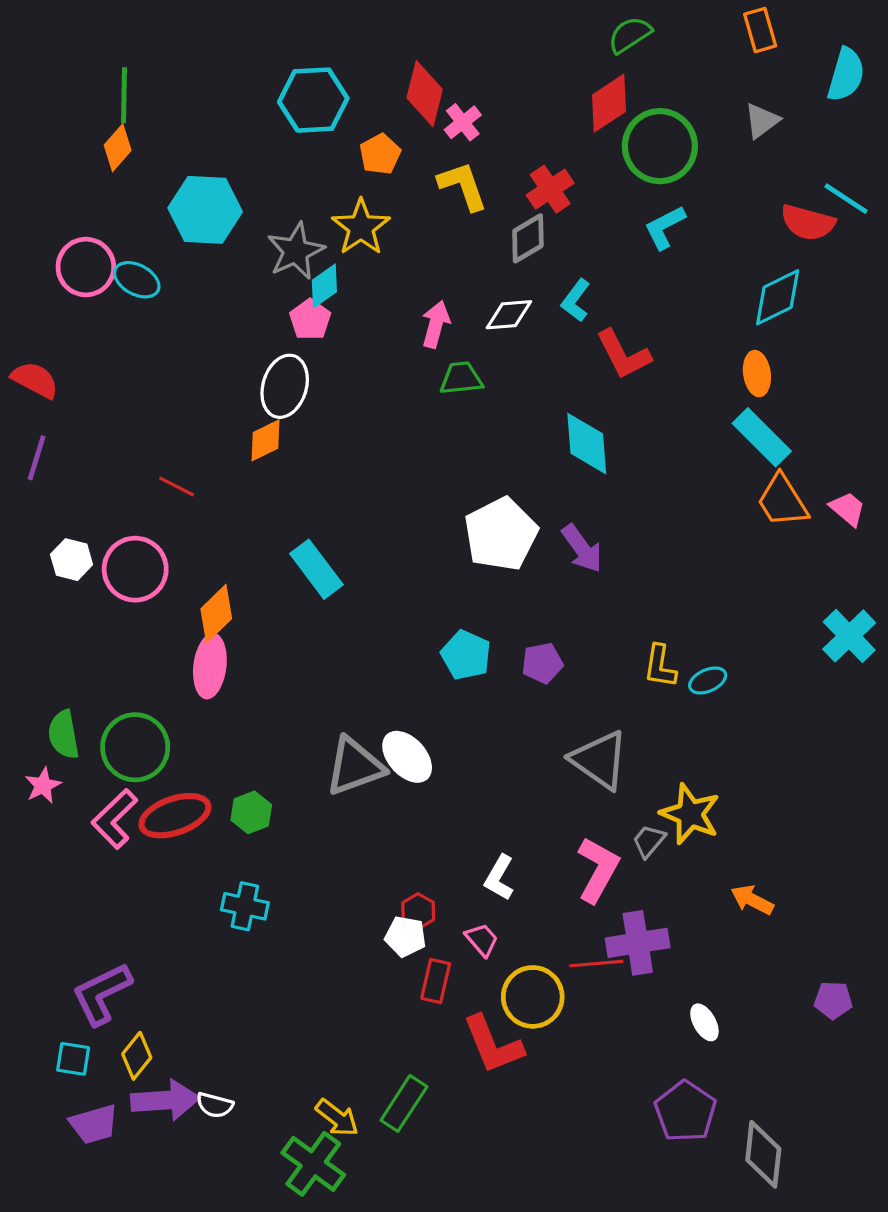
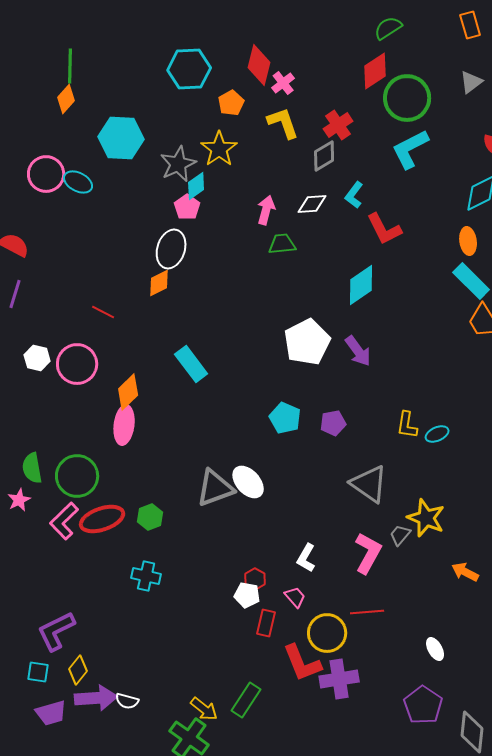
cyan L-shape: (665, 227) -> (410, 149), size x1.4
cyan diamond: (587, 444) -> (361, 285), turned 60
purple cross: (638, 943) -> (339, 679), moved

